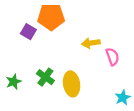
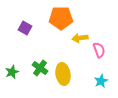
orange pentagon: (51, 17) -> (61, 18), moved
cyan star: (123, 98) -> (101, 81), moved

